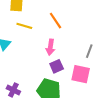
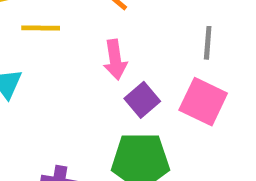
pink square: (81, 74) -> (203, 102), turned 30

